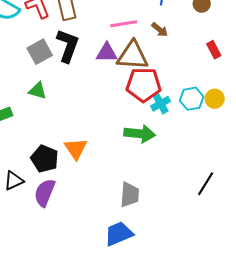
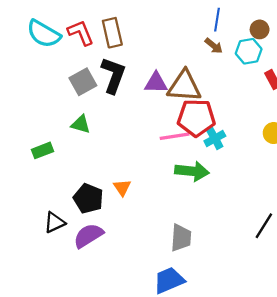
pink line: (124, 24) -> (174, 136), moved
brown arrow: (160, 30) -> (214, 46), moved
cyan hexagon: (192, 99) -> (249, 51), moved
orange triangle: (76, 149) -> (122, 188), size x0.7
purple semicircle: (45, 193) -> (88, 236), turned 36

